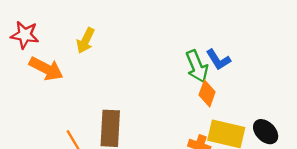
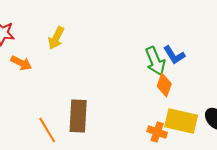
orange arrow: (46, 69) -> (21, 63), size x0.7

